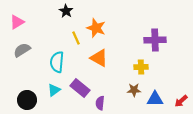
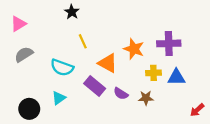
orange star: (96, 28) -> (134, 49), moved
cyan semicircle: (57, 62) -> (62, 67), turned -75
purple rectangle: (80, 88) -> (95, 86), moved
blue triangle: (155, 99) -> (176, 77), moved
purple semicircle: (100, 103) -> (121, 94), moved, turned -64

